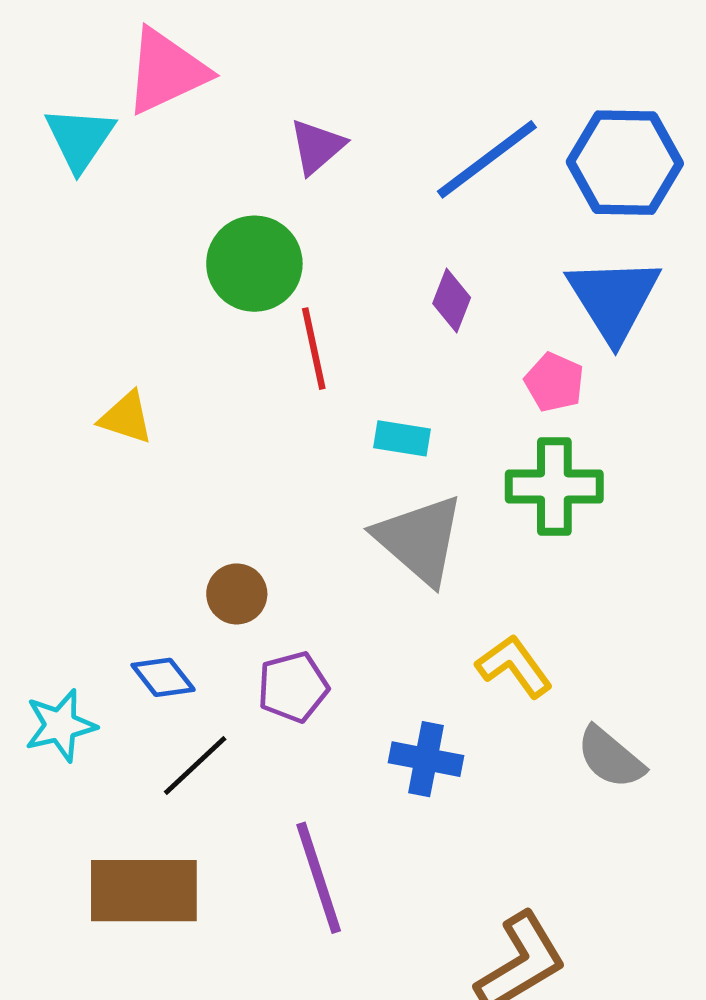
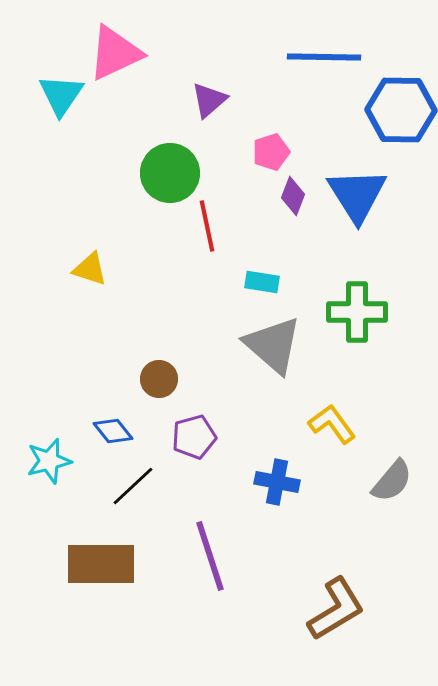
blue line: (487, 159) -> (324, 57), moved, turned 38
blue triangle: (614, 299) -> (357, 195), moved
pink pentagon: (554, 382) -> (271, 152), moved, turned 30
gray semicircle: (610, 758) -> (392, 481), turned -90

